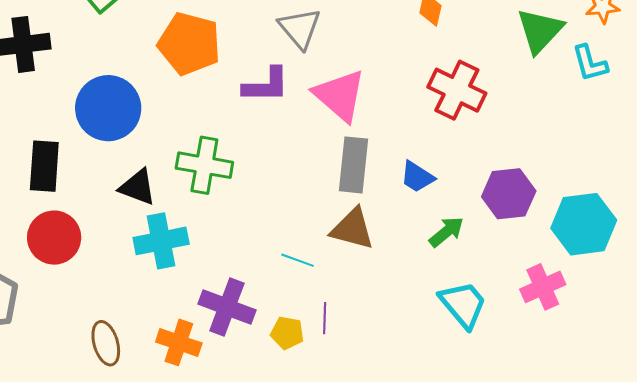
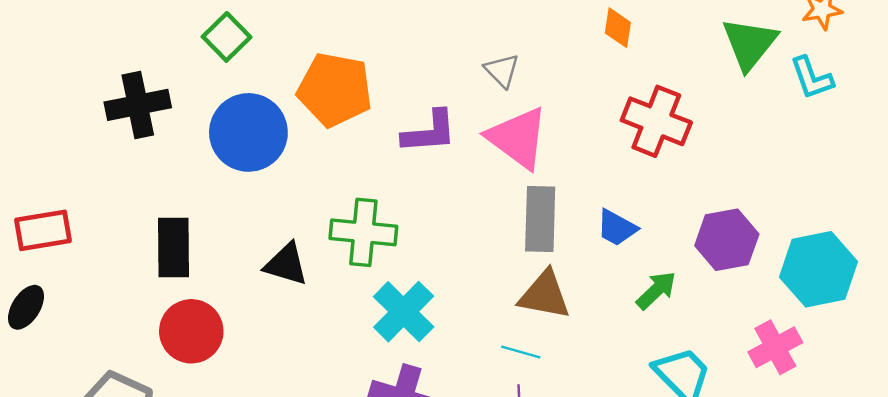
gray triangle: (300, 28) -> (502, 71), moved, size x0.7
blue circle: (108, 108) -> (248, 132), moved
cyan cross: (161, 241) -> (404, 312), moved, turned -30
cyan line: (297, 260) -> (521, 352), moved

